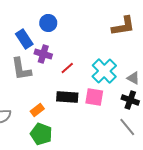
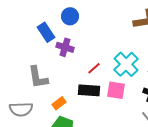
red line: (67, 68) -> (94, 68), moved
gray L-shape: (21, 69) -> (38, 77), moved

